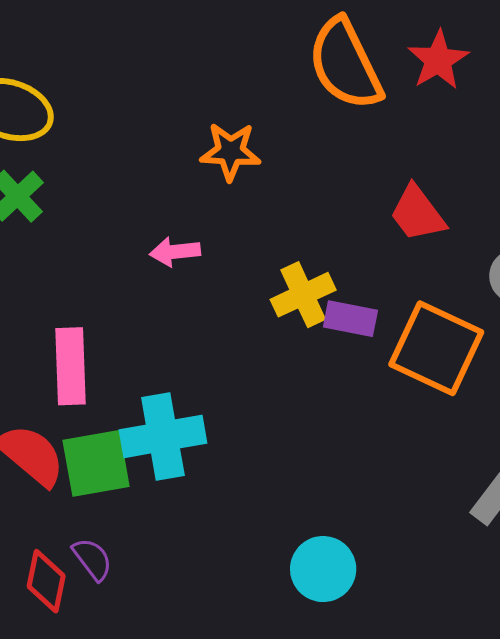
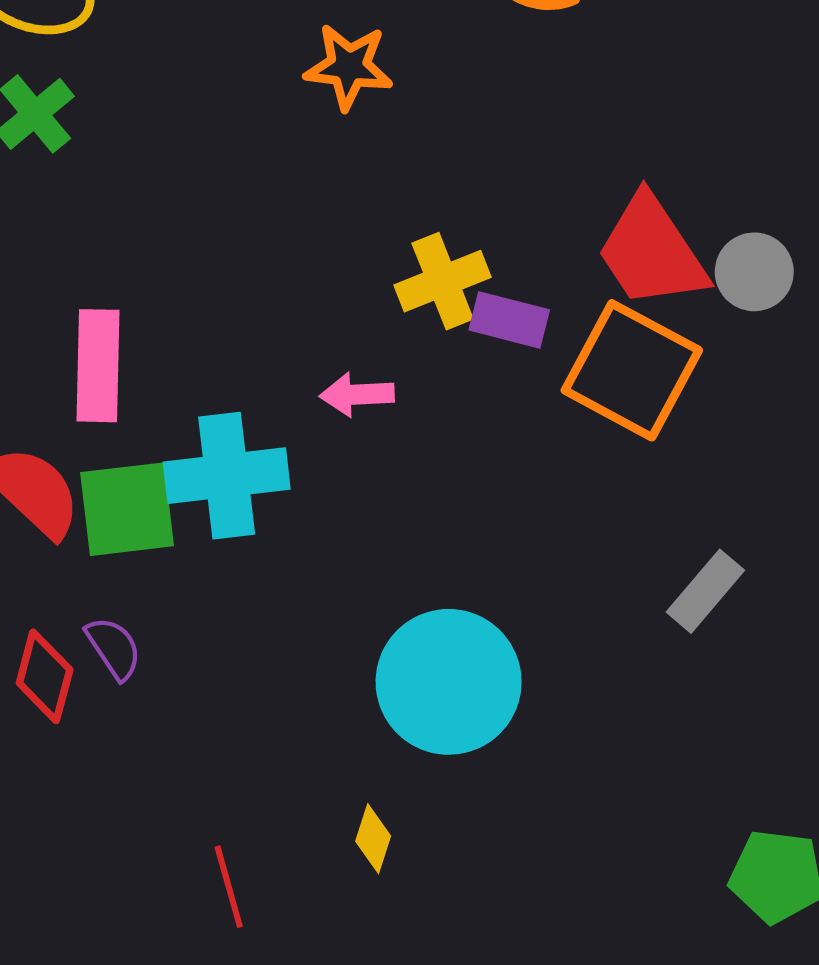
red trapezoid: (418, 213) -> (652, 252), moved, size x1.4
pink arrow: (175, 252) -> (357, 394), moved
cyan circle: (323, 569) -> (449, 682), size x1.5

